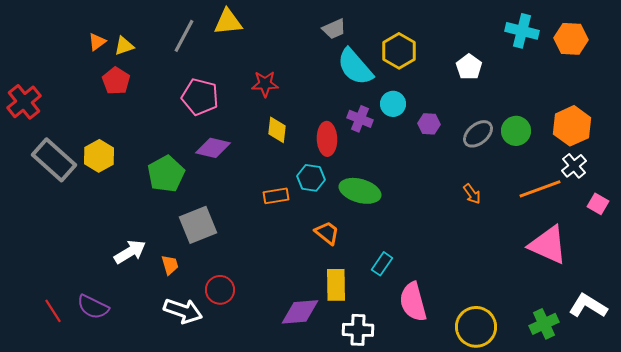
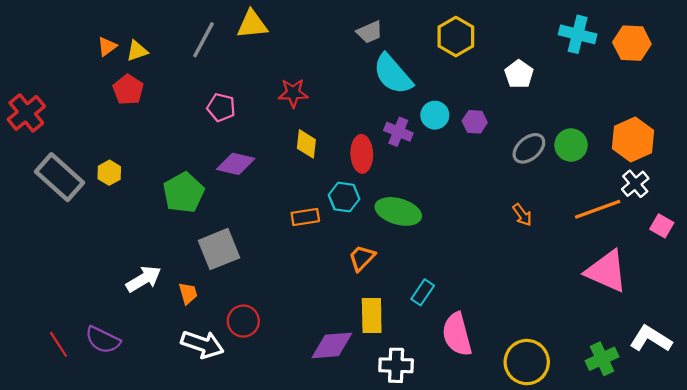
yellow hexagon: (399, 51) -> (456, 37), moved
pink pentagon: (200, 97) -> (221, 107), size x0.7
purple hexagon: (429, 124) -> (475, 122), moved
yellow hexagon: (99, 156) -> (109, 173), size x0.7
orange trapezoid: (327, 233) -> (362, 258), turned -84

